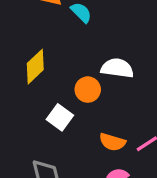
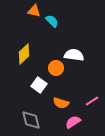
orange semicircle: (112, 142) -> (61, 103), moved

